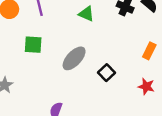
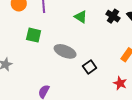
gray ellipse: (74, 58) -> (65, 51), turned 60

